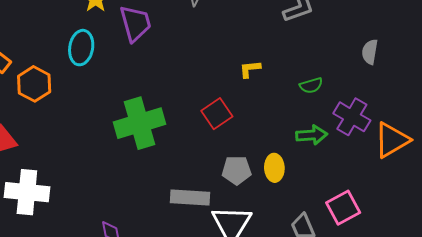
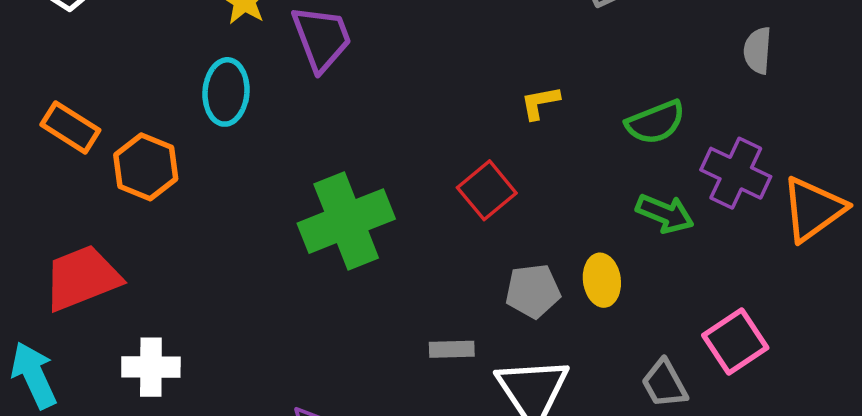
green semicircle: (311, 85) -> (655, 122), size x1.4
green arrow: (312, 135) -> (665, 213), turned 32
white cross: (27, 192) -> (151, 367), size x0.7
gray rectangle: (190, 198) -> (452, 349), size x0.6

